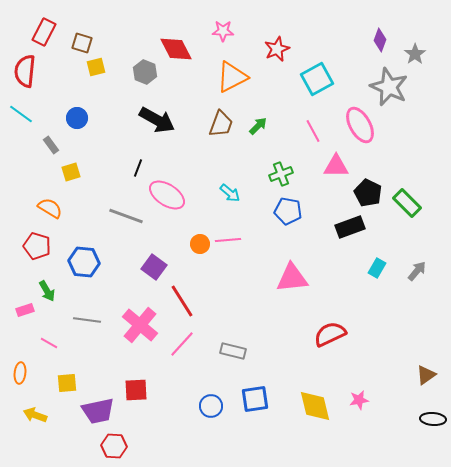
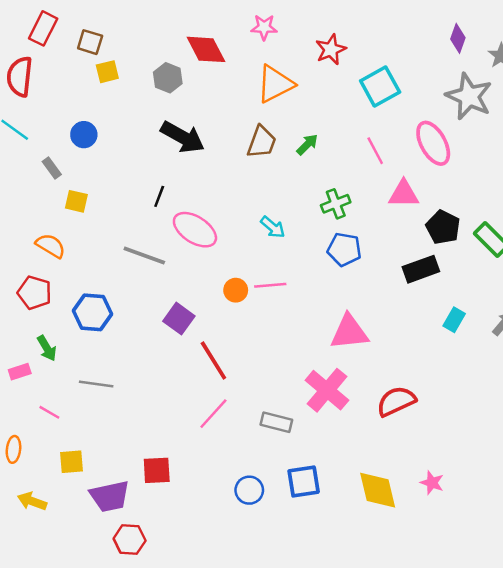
yellow square: (71, 172) -> (76, 201), turned 30
pink cross: (140, 325) -> (327, 390), moved
pink star: (359, 400) -> (432, 483), turned 30

